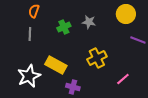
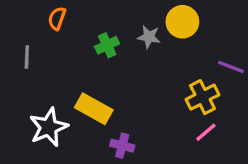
yellow circle: (126, 14) -> (182, 22), moved
gray line: (30, 34) -> (27, 57), moved
yellow cross: (97, 58) -> (202, 97), moved

